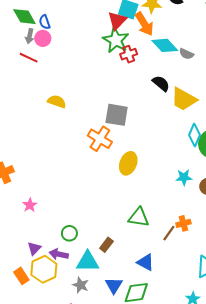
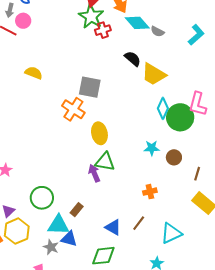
pink circle: (43, 38) -> (23, 21), moved
yellow ellipse: (128, 163) -> (99, 133), turned -35
green triangle: (139, 217) -> (105, 162), moved
green circle: (69, 233) -> (42, 198), size x1.5
brown line: (169, 233) -> (139, 223), moved
purple arrow: (59, 254) -> (94, 173), moved, turned 54
blue triangle: (114, 285) -> (69, 239), moved, turned -48

